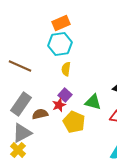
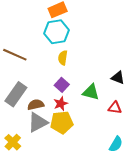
red star: (59, 105) -> (61, 104), moved
yellow pentagon: (74, 122) -> (62, 122), moved, turned -30
gray triangle: (22, 133) -> (38, 122), moved

